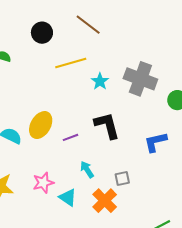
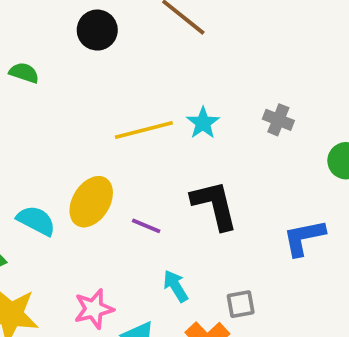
yellow line: (71, 63) -> (144, 130), moved
gray cross: (140, 79) -> (278, 120), size x0.5
purple line: (70, 137) -> (146, 226), turned 42

